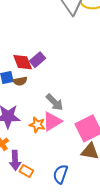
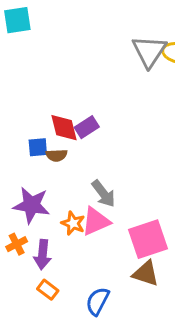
purple arrow: (15, 160) -> (43, 255), moved

